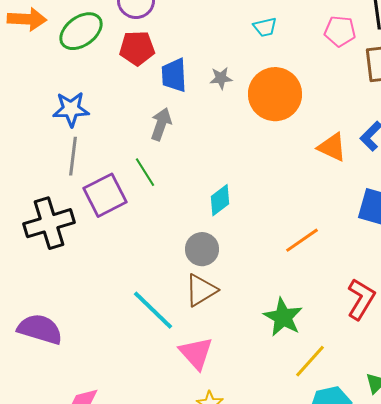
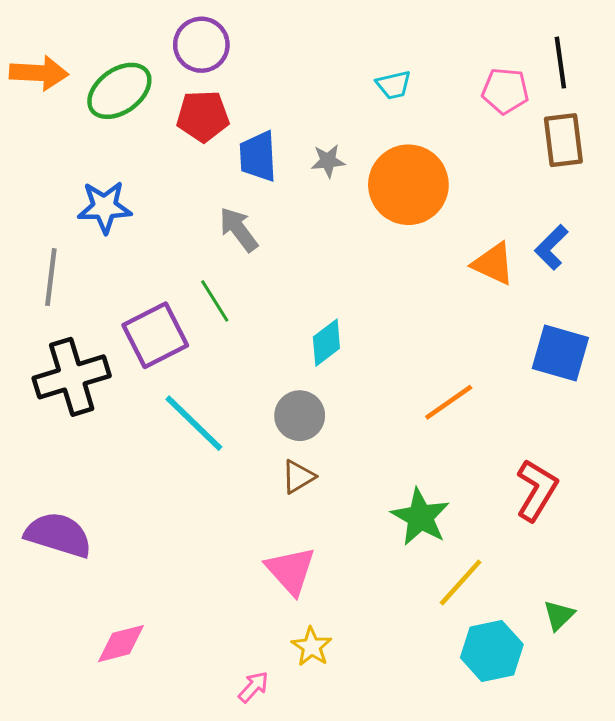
gray arrow: (161, 124) -> (239, 229), turned -56
gray line: (73, 156) -> (51, 277), moved
brown triangle: (201, 290) -> (298, 477), size x0.7
cyan line: (153, 310) -> (194, 423), moved

